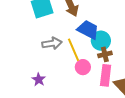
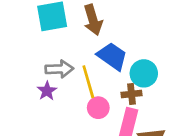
cyan circle: (101, 41) -> (144, 73), moved
purple star: (39, 80) -> (47, 91), moved

